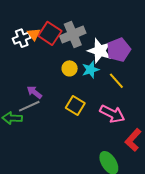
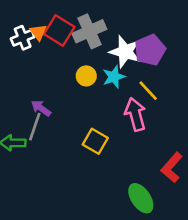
gray line: (29, 106) -> (35, 127), turned -45
yellow square: (75, 106) -> (95, 141), moved
pink arrow: (112, 114) -> (135, 114), moved, turned -130

